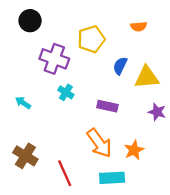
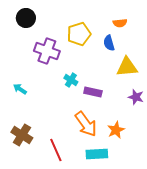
blue semicircle: (120, 66) -> (109, 43), moved, turned -42
cyan cross: (66, 92) -> (71, 80), moved

